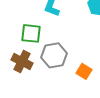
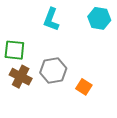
green square: (31, 33) -> (14, 50), moved

